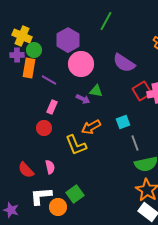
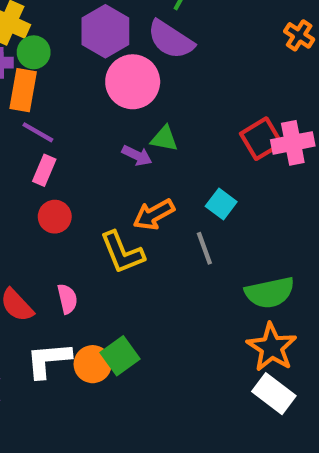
purple semicircle: (124, 63) -> (171, 40), moved
purple line: (49, 80) -> (38, 132), moved
pink rectangle: (52, 107) -> (44, 170), moved
cyan square: (123, 122) -> (221, 204), turned -32
gray line: (135, 143) -> (204, 248), moved
orange circle: (58, 207) -> (93, 364), moved

